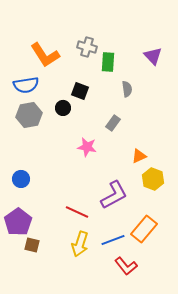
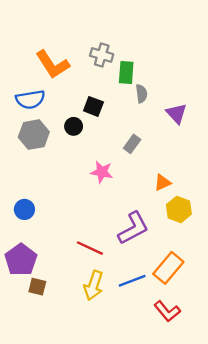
purple triangle: (153, 56) -> (177, 113), moved
gray semicircle: (127, 89) -> (141, 94), moved
red L-shape: (126, 266) -> (167, 311), moved

